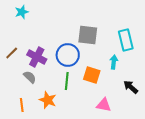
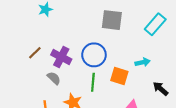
gray square: (88, 35) -> (112, 20), moved
cyan rectangle: (126, 40) -> (155, 24), moved, turned 55
cyan arrow: (114, 62) -> (143, 62), turned 72

